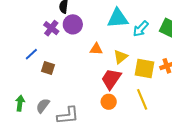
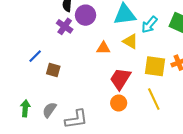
purple circle: (73, 24) -> (86, 15), moved
purple cross: (51, 28) -> (65, 26), moved
yellow triangle: (121, 57) -> (130, 41), moved, turned -49

